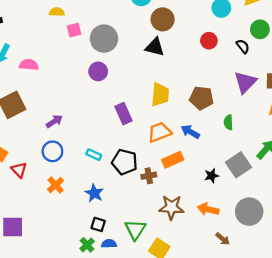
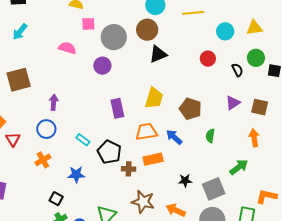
brown circle: (163, 19) -> (147, 30), moved
black triangle: (155, 47) -> (158, 54), turned -48
pink semicircle: (29, 65) -> (67, 48), moved
purple triangle: (245, 82) -> (233, 103), size x0.7
purple arrow: (54, 121) -> (54, 102), turned -63
gray square: (238, 165) -> (214, 189), moved
blue star: (94, 193) -> (76, 174), turned 30
black square: (98, 224) -> (56, 199), moved

